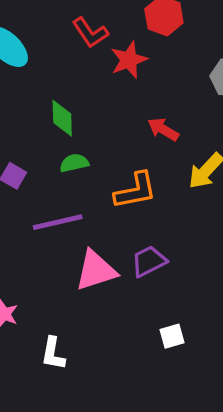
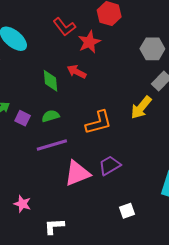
red arrow: (163, 129) -> (77, 72), moved
green semicircle: (74, 163) -> (51, 116), moved
white L-shape: (53, 354) -> (54, 226), turned 80

